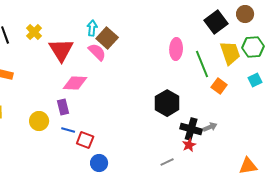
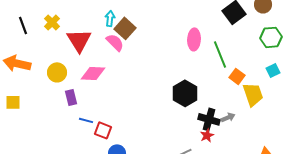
yellow trapezoid: (230, 53) -> (253, 94), moved
purple rectangle: (63, 107) -> (71, 97), moved
yellow circle: (39, 121) -> (57, 72), moved

